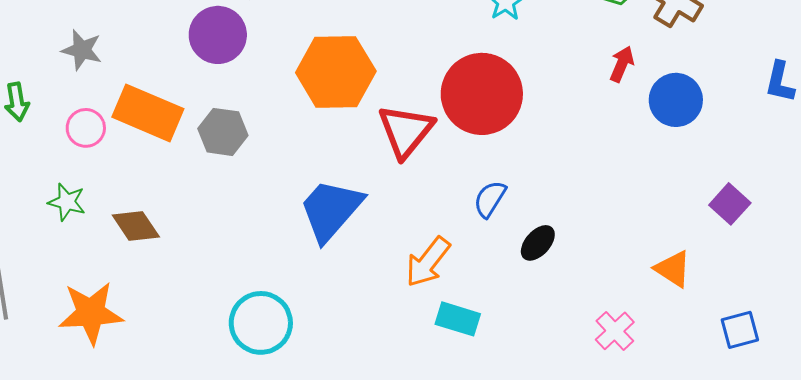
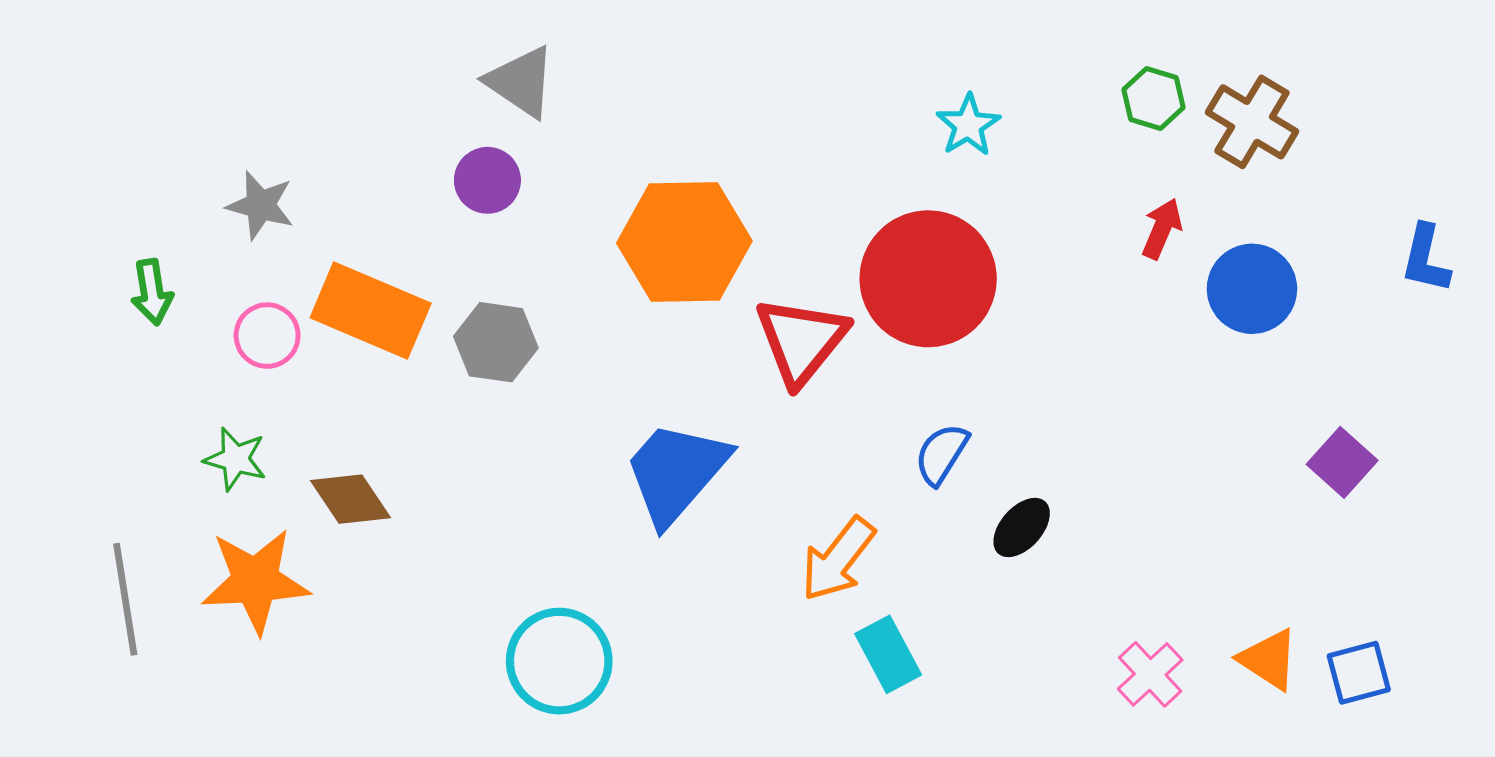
purple circle: (218, 35) -> (487, 180), size x0.7
orange triangle: (673, 269) -> (1269, 659), moved
orange star: (91, 313) -> (255, 581), moved
cyan rectangle: (458, 319) -> (888, 654), turned 45

